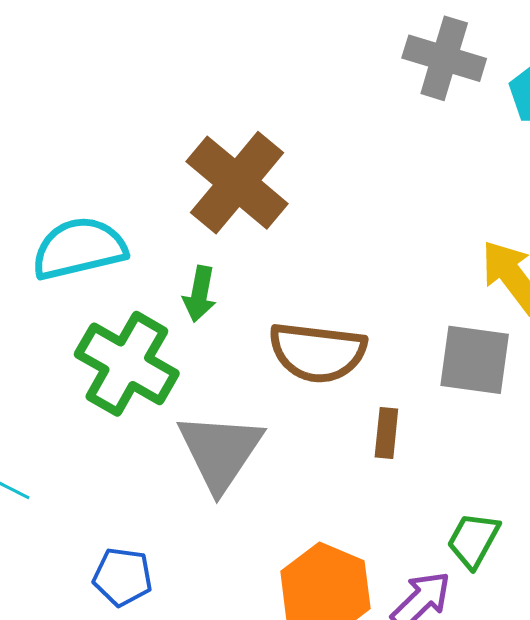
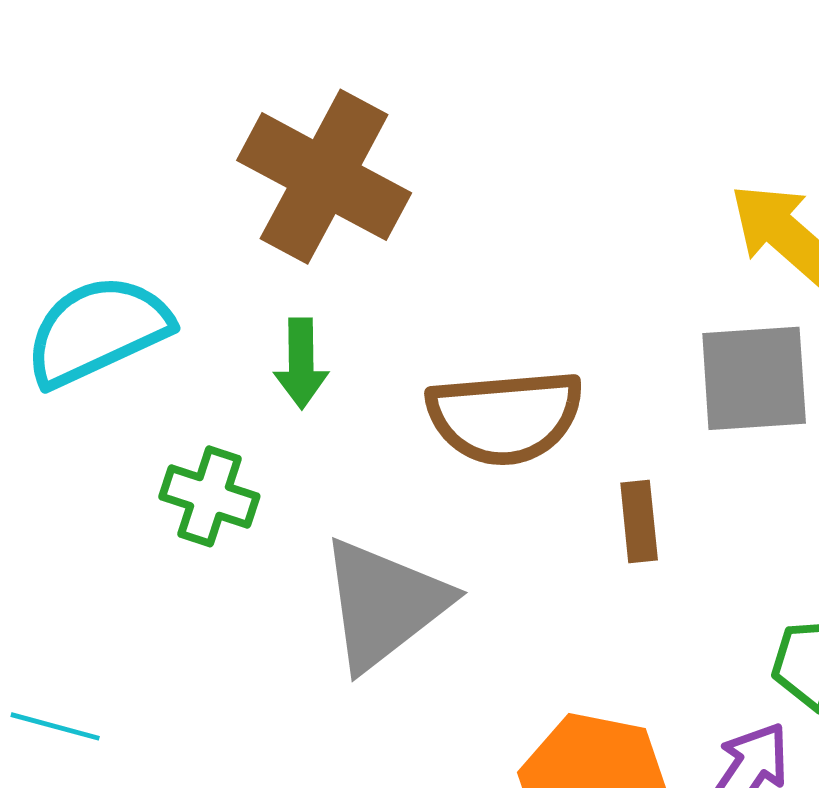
green cross: (127, 364) -> (209, 496), size x0.6
gray triangle: (220, 451) -> (384, 604), turned 30

